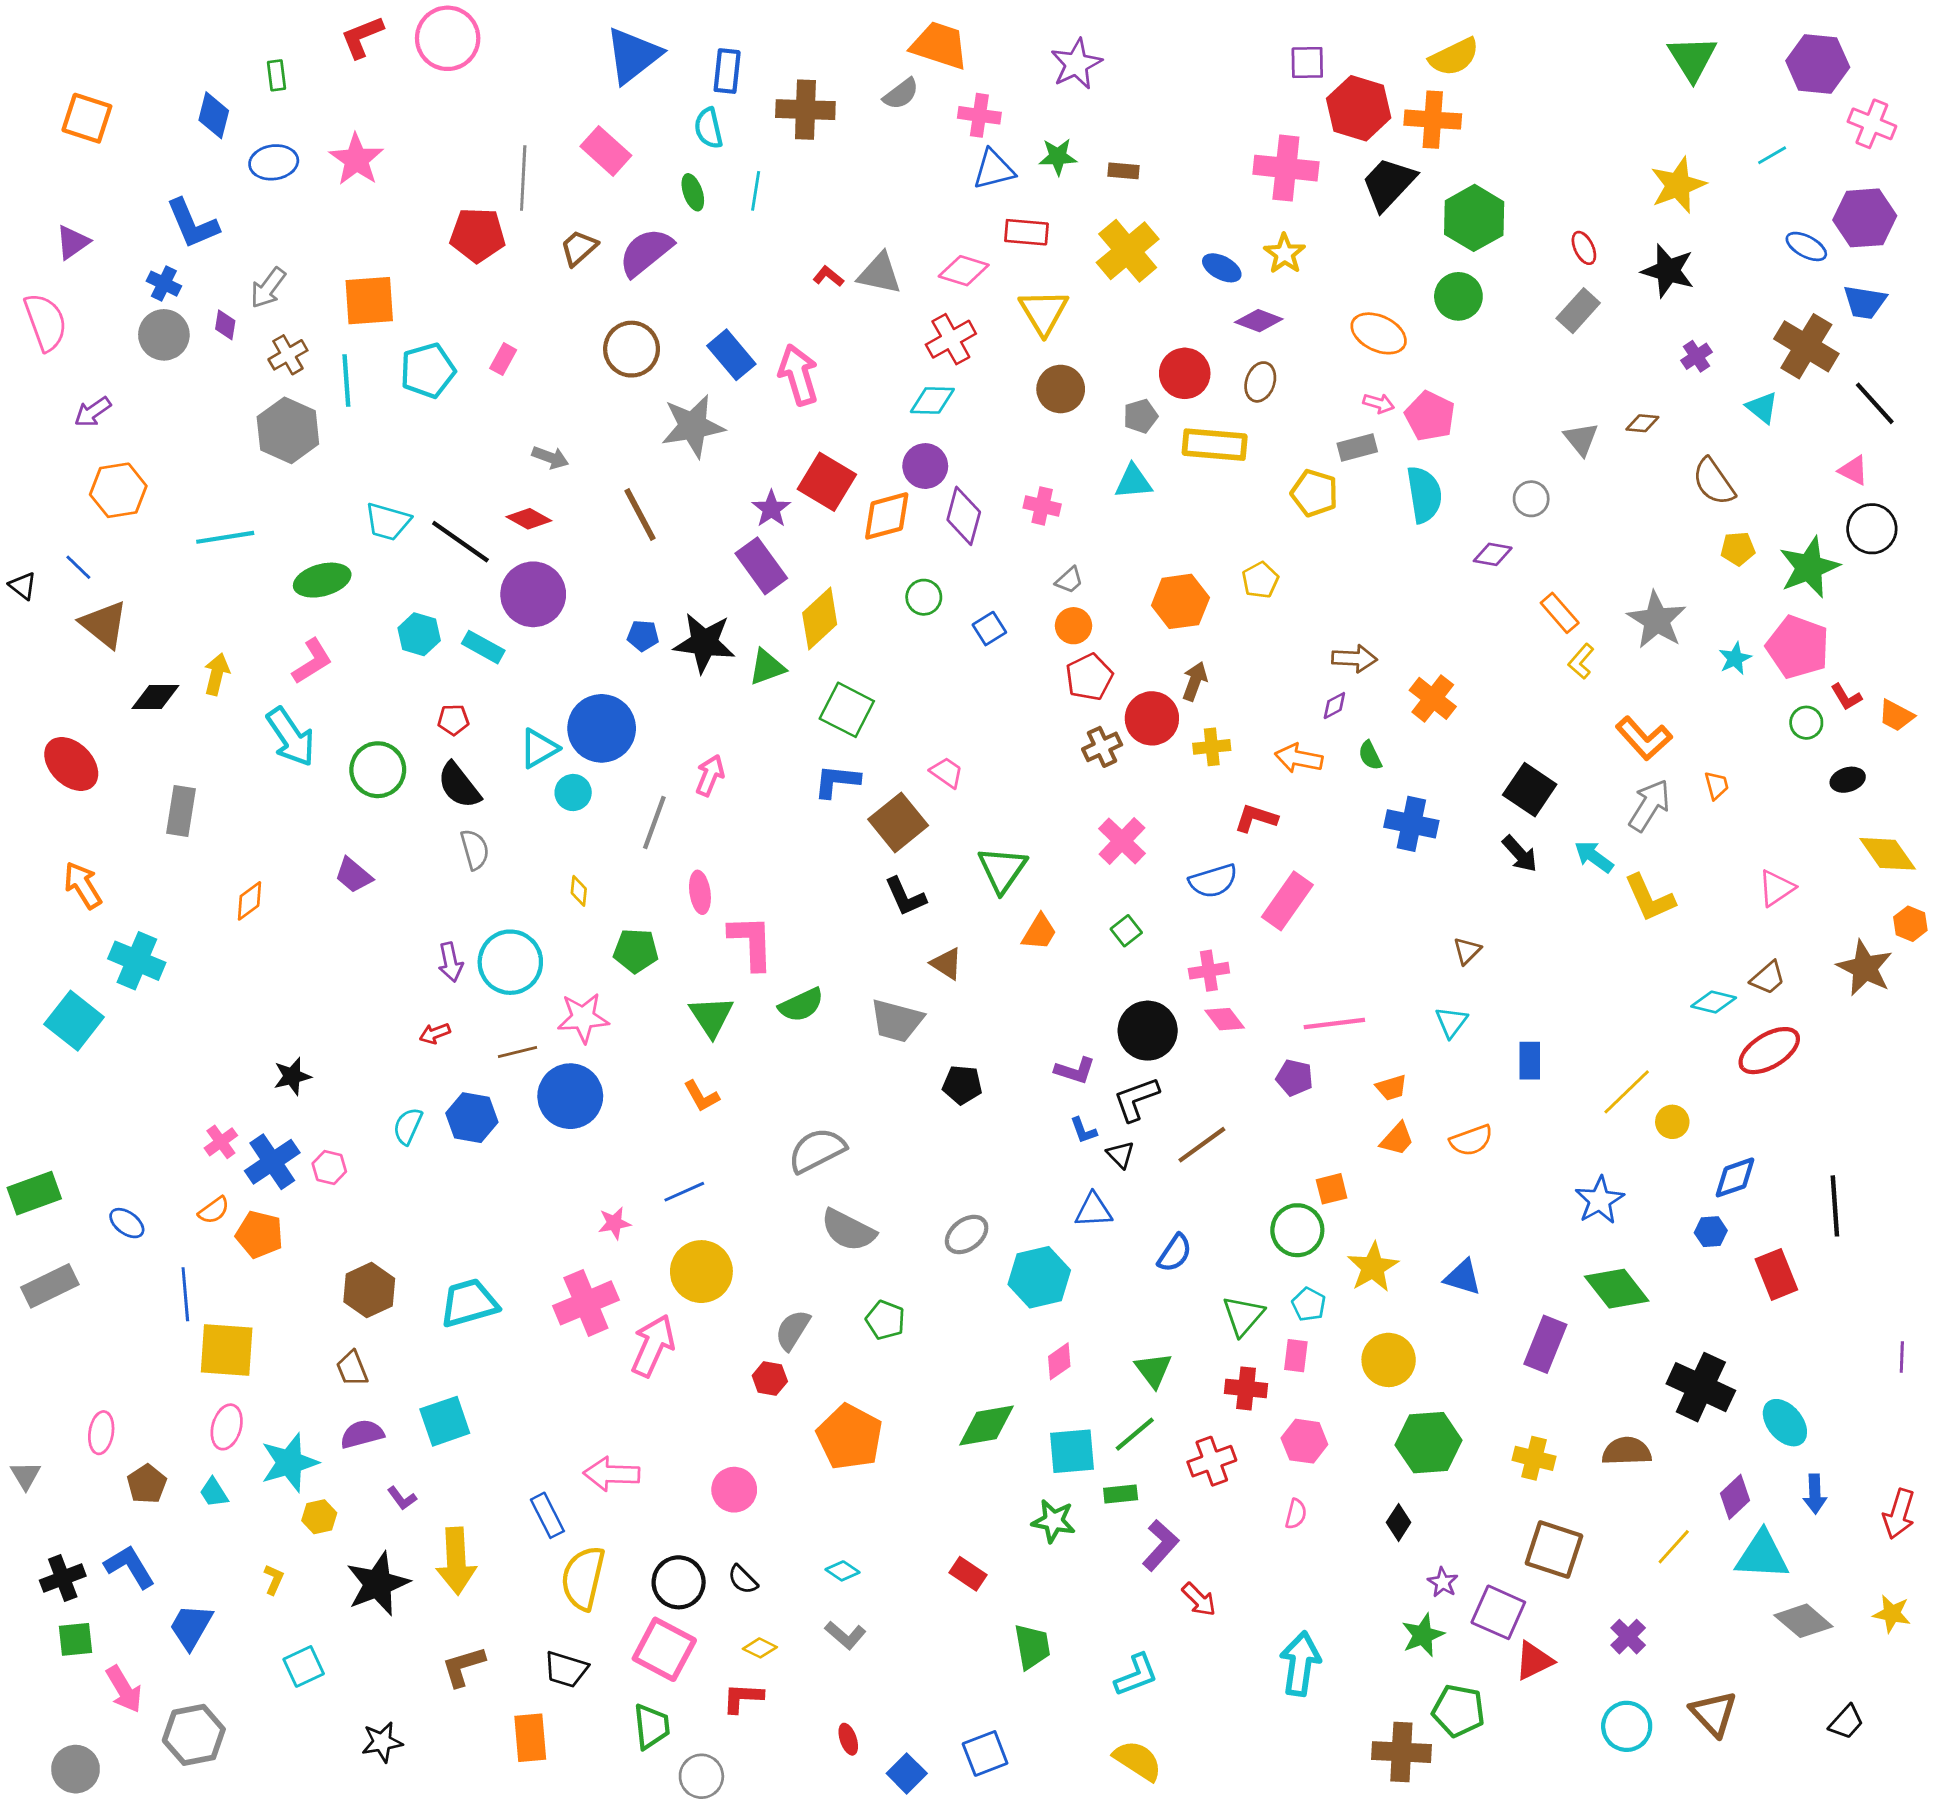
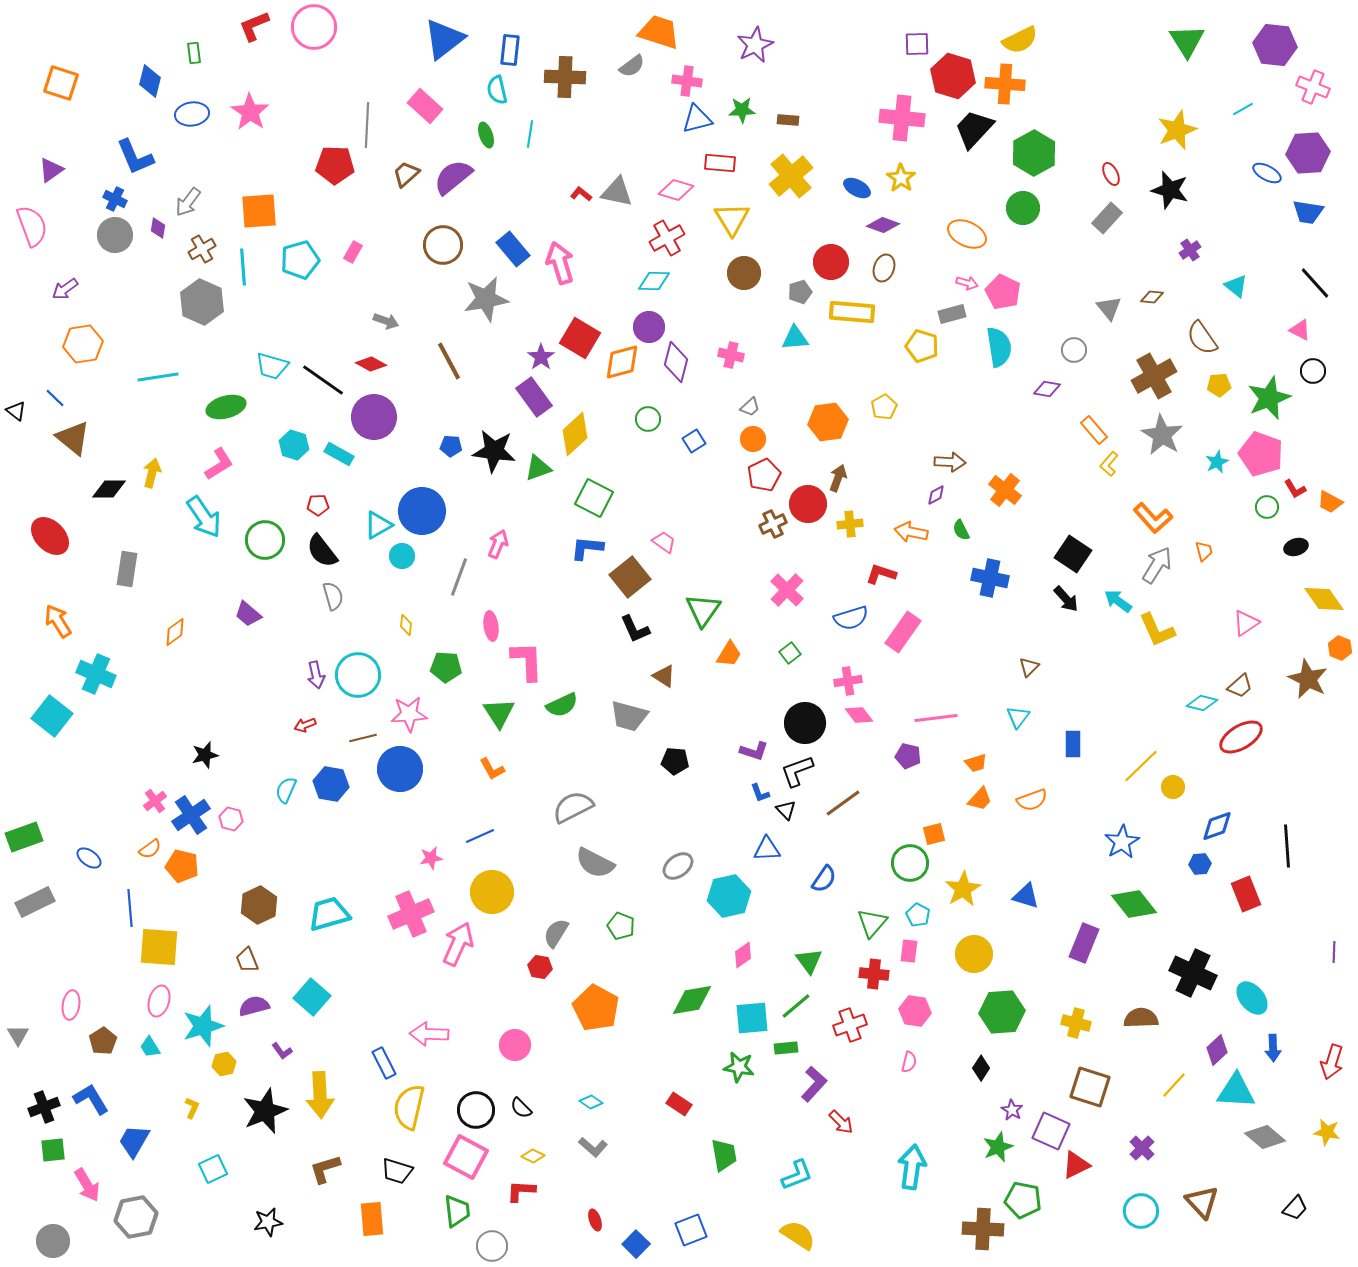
brown cross: (1806, 346) -> (1154, 376), moved, turned 30
black circle: (1872, 529) -> (1313, 371), size x0.7
cyan square: (445, 1421) -> (312, 997), turned -30

